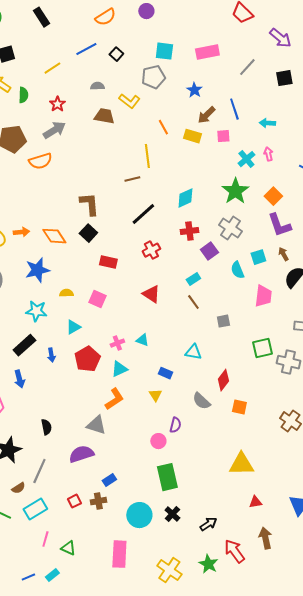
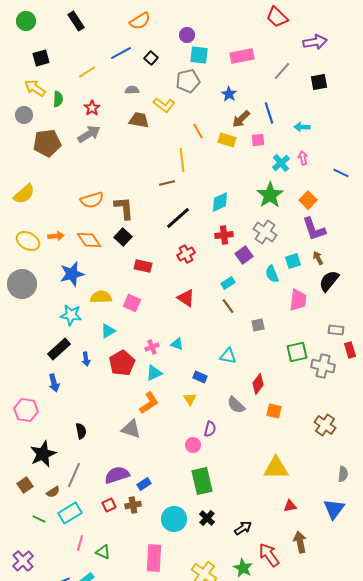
purple circle: (146, 11) -> (187, 35), moved
purple arrow: (280, 38) -> (315, 42), turned -50
orange semicircle: (40, 161) -> (92, 200), moved
yellow semicircle: (66, 293) -> (101, 297), size x1.5
purple semicircle: (81, 454) -> (117, 475), moved

